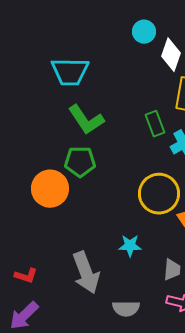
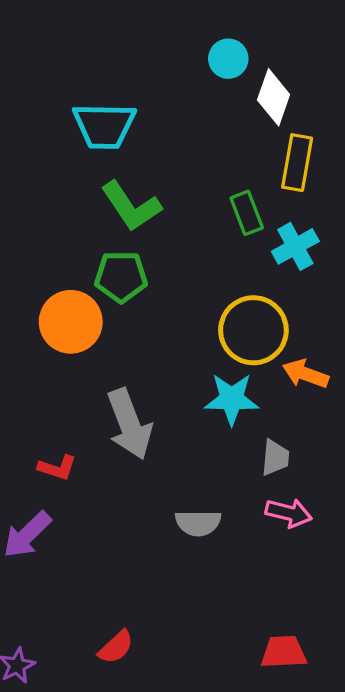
cyan star: (130, 246) -> (232, 399), moved, size x1.4
gray arrow: (86, 273) -> (129, 424), moved
red L-shape: (26, 276) -> (57, 468), moved

